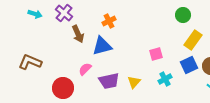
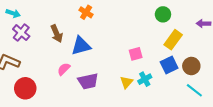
purple cross: (64, 13) -> (21, 33), moved
orange cross: (109, 21) -> (86, 12), moved, turned -32
yellow triangle: (134, 82) -> (127, 82), moved
red circle: (63, 88) -> (25, 88), moved

